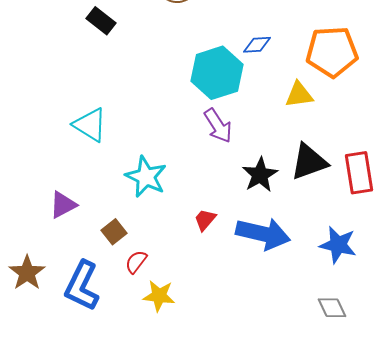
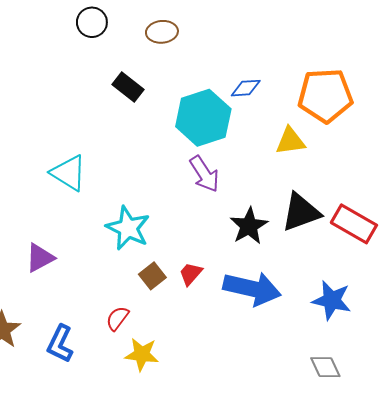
black rectangle: (101, 21) -> (128, 87), moved
red rectangle: (359, 173) -> (354, 224), turned -51
brown square: (114, 232) -> (152, 276), moved
blue L-shape: (82, 286) -> (60, 344), size x0.7

